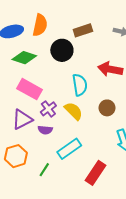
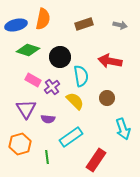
black circle: (62, 50) -> (60, 57), moved
pink rectangle: (30, 89) -> (33, 80), size x0.7
purple cross: (48, 109) -> (52, 87), moved
purple triangle: (22, 119) -> (26, 109), turned -35
green line: (44, 170) -> (47, 157), turned -40

